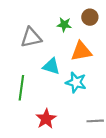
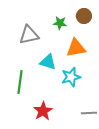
cyan star: (76, 82) -> (71, 77), turned -30

